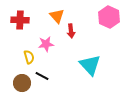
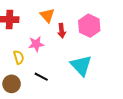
pink hexagon: (109, 17) -> (89, 26), moved
black line: (42, 76) -> (41, 77), moved

